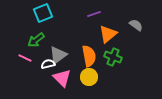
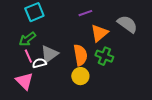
gray semicircle: (136, 25) -> (127, 24), size x1.5
pink line: (25, 58) -> (28, 56), moved, turned 40
pink triangle: (62, 78) -> (24, 81), moved

